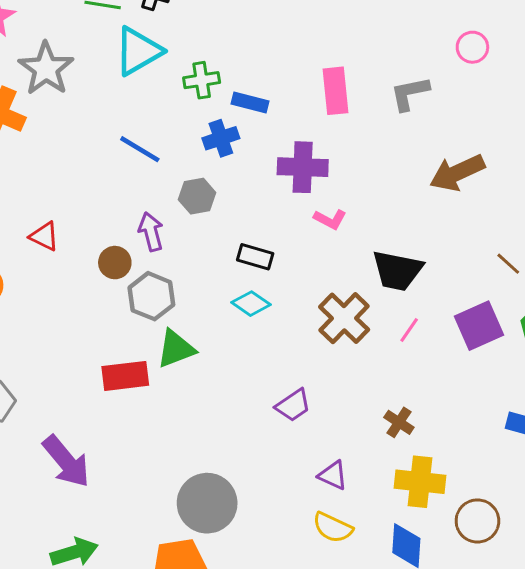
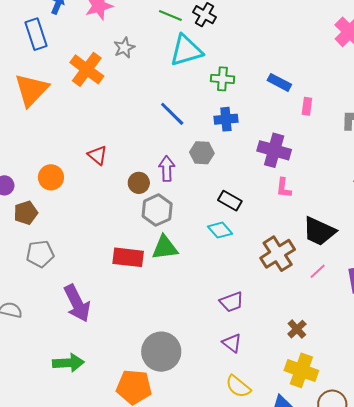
gray star: (46, 69) -> (124, 48), size x0.6
pink rectangle: (336, 91) -> (307, 106), size x0.6
blue rectangle: (250, 102) -> (279, 82), moved
pink L-shape: (330, 219) -> (284, 188), turned 55
purple triangle: (333, 475) -> (232, 343), moved

